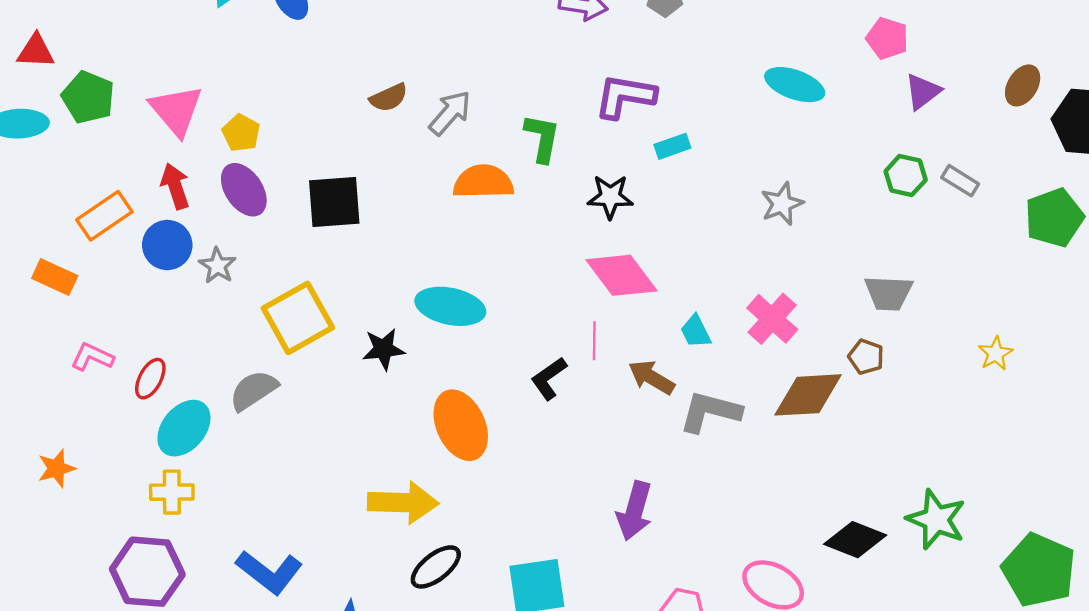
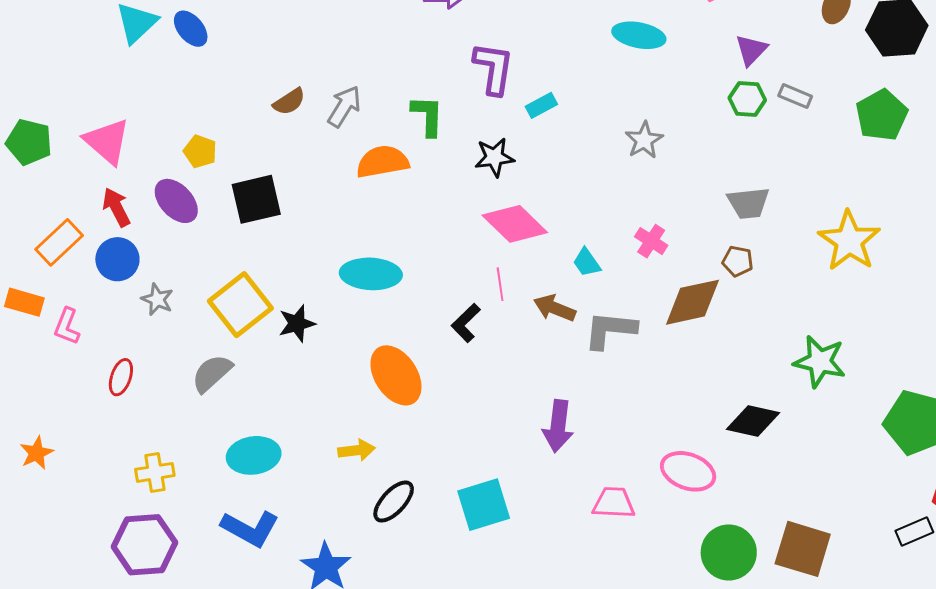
purple triangle: (923, 92) -> (751, 50), moved
purple L-shape: (625, 96) -> (494, 68), turned 98
yellow pentagon: (241, 133) -> (200, 151), moved
gray star: (217, 266) -> (157, 299), moved
pink cross: (772, 319) -> (651, 241), size x0.7
black star: (383, 349) -> (297, 323), moved
yellow star: (996, 354) -> (849, 241), size x2.0
pink L-shape: (92, 357) -> (67, 326), moved, turned -84
cyan ellipse: (184, 428) -> (254, 455), moved, turned 51
orange star: (56, 468) -> (37, 453), moved
yellow arrow: (403, 503) -> (357, 450), size x0.6
green star: (936, 519) -> (820, 362), moved

